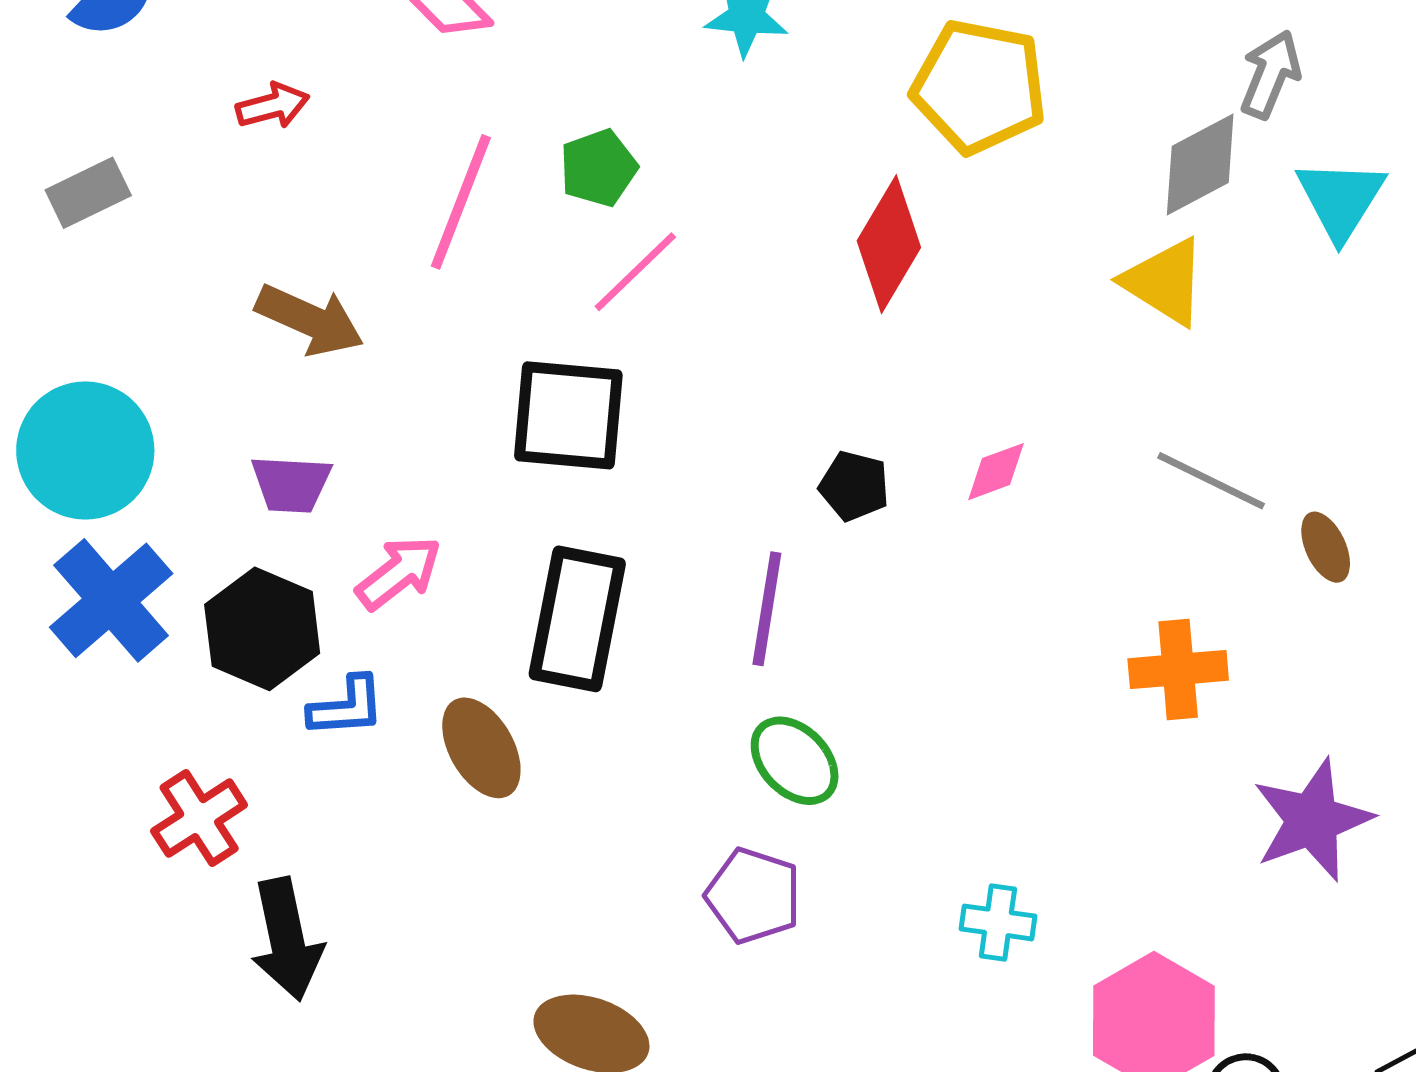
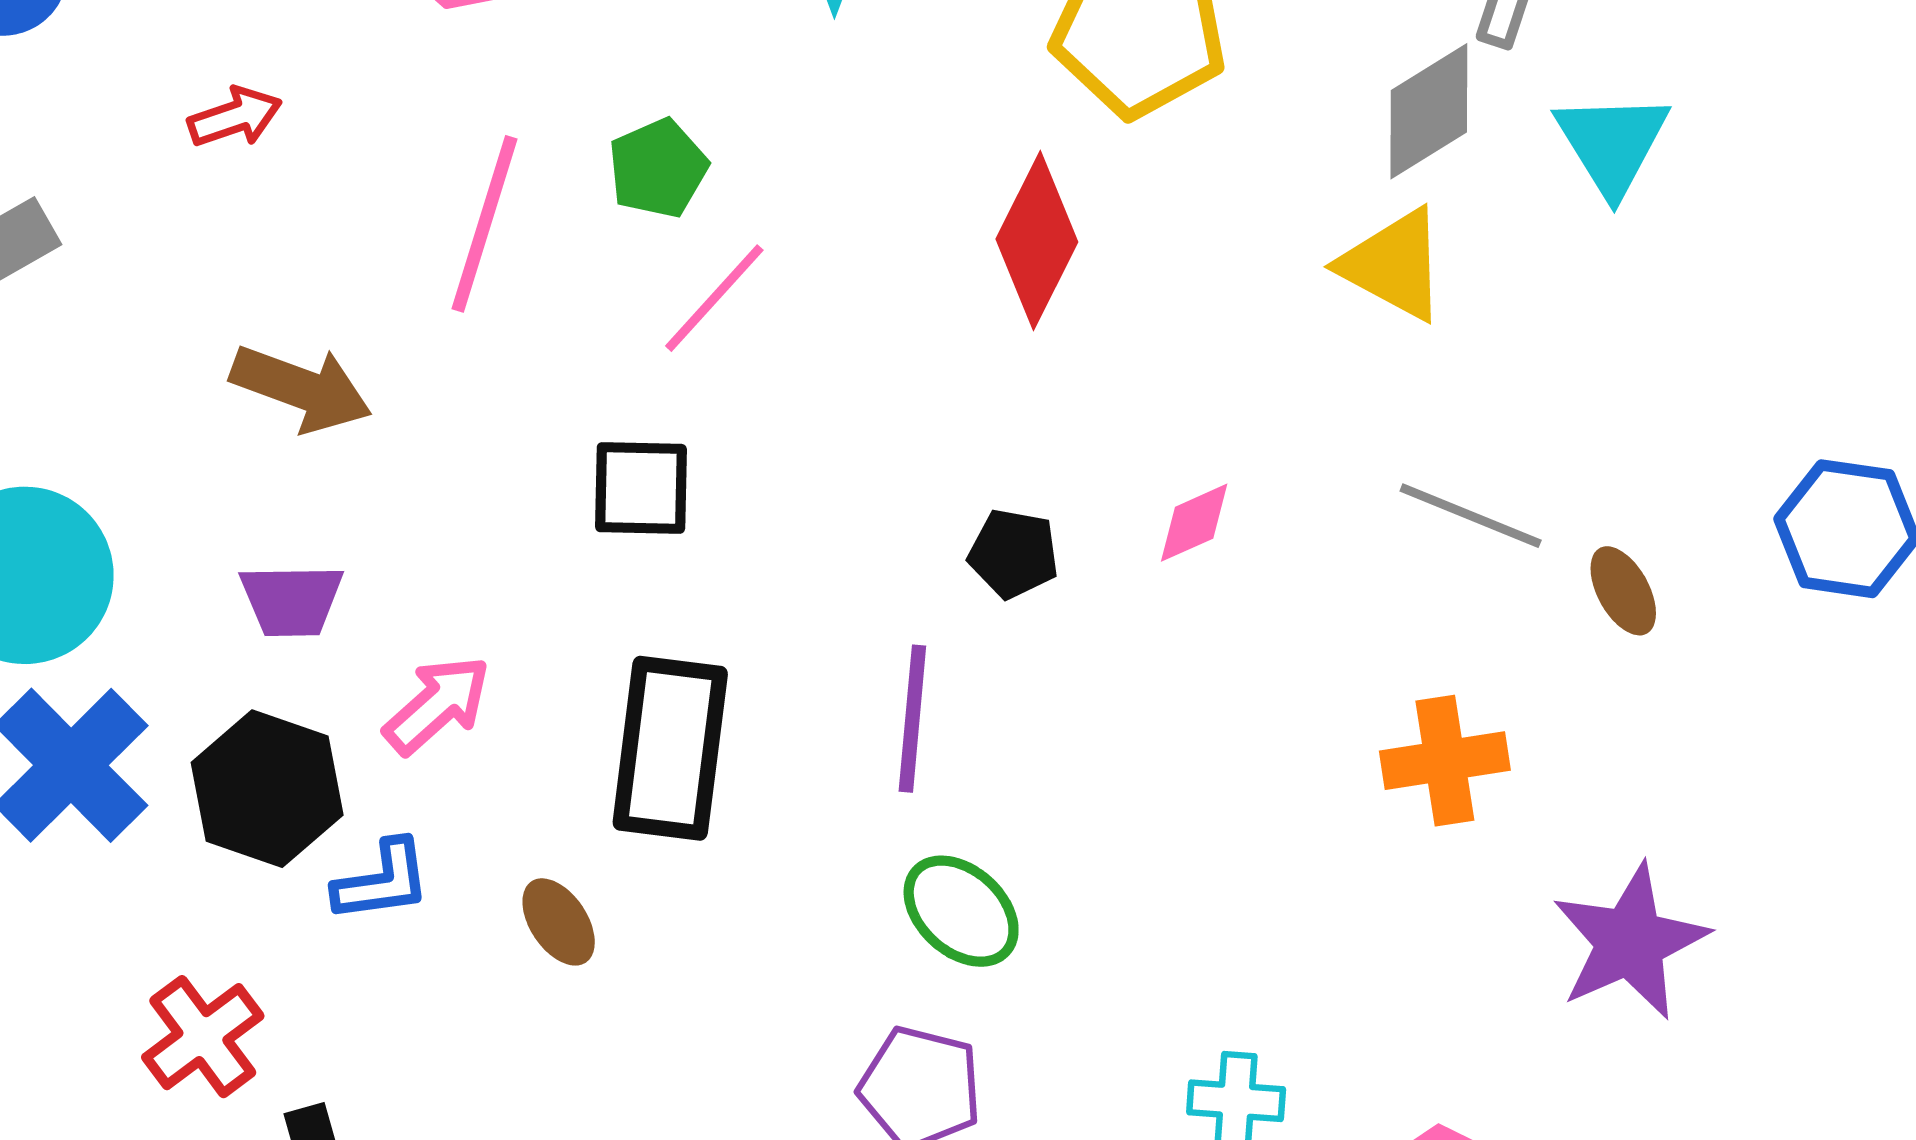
black square: (568, 415) -> (641, 488), size x0.7
brown ellipse: (481, 748) -> (559, 922), size x0.7

